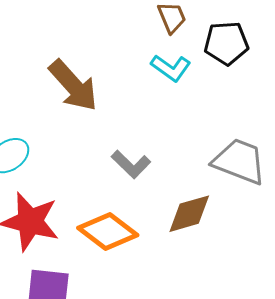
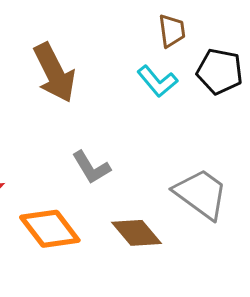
brown diamond: (189, 214) -> (136, 233), turned 51

